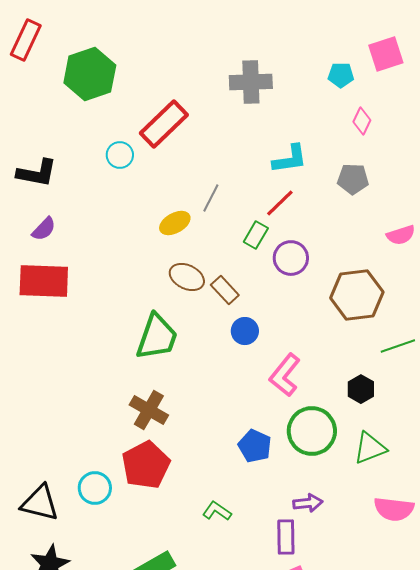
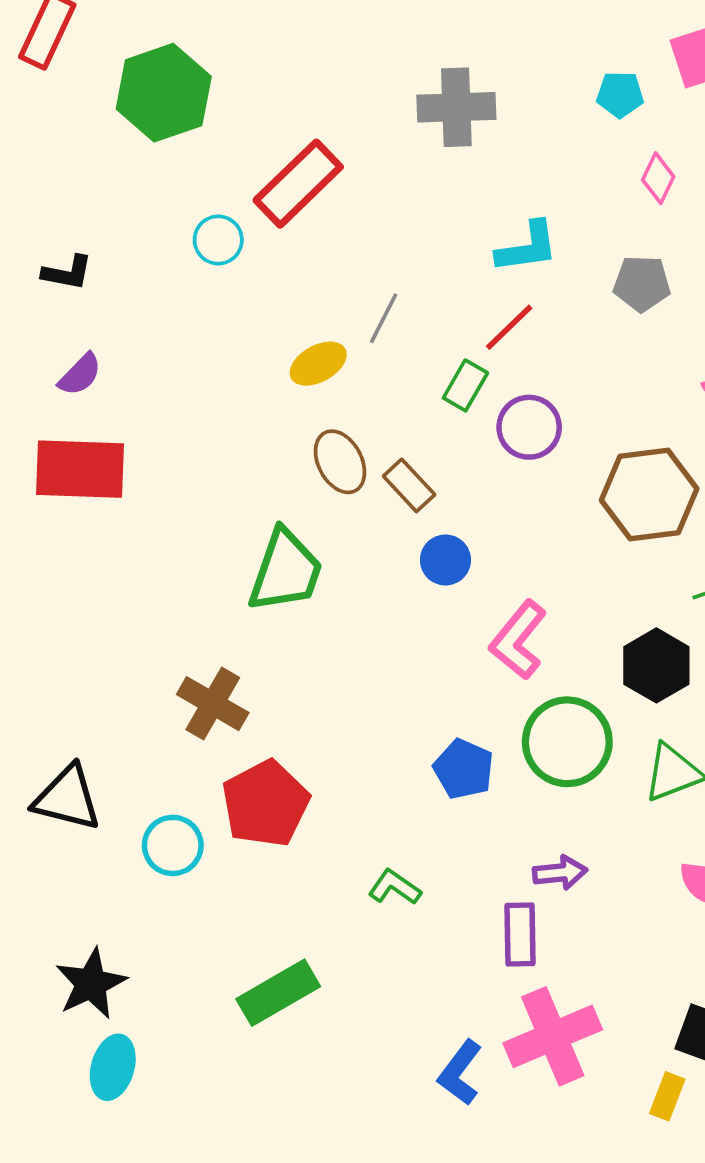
black L-shape: (37, 173) -> (67, 273), size x0.7
brown ellipse: (187, 277) -> (340, 462), turned 36
black hexagon: (361, 389) -> (656, 665), size x1.4
brown cross: (149, 410) -> (213, 704), moved
black triangle: (40, 503) -> (67, 798), moved

